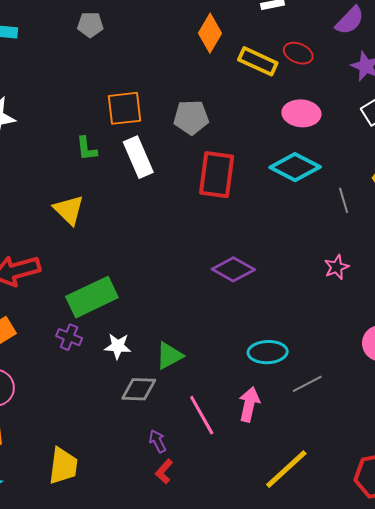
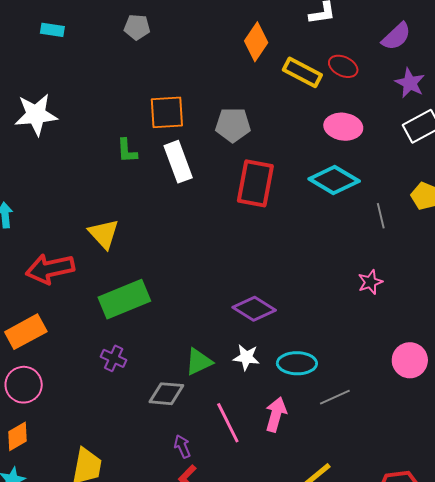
yellow triangle: (69, 210) -> (104, 234), moved
purple diamond: (233, 269) -> (254, 309), moved
purple cross: (69, 337) -> (114, 358), moved
white star: (118, 346) -> (246, 357), moved

